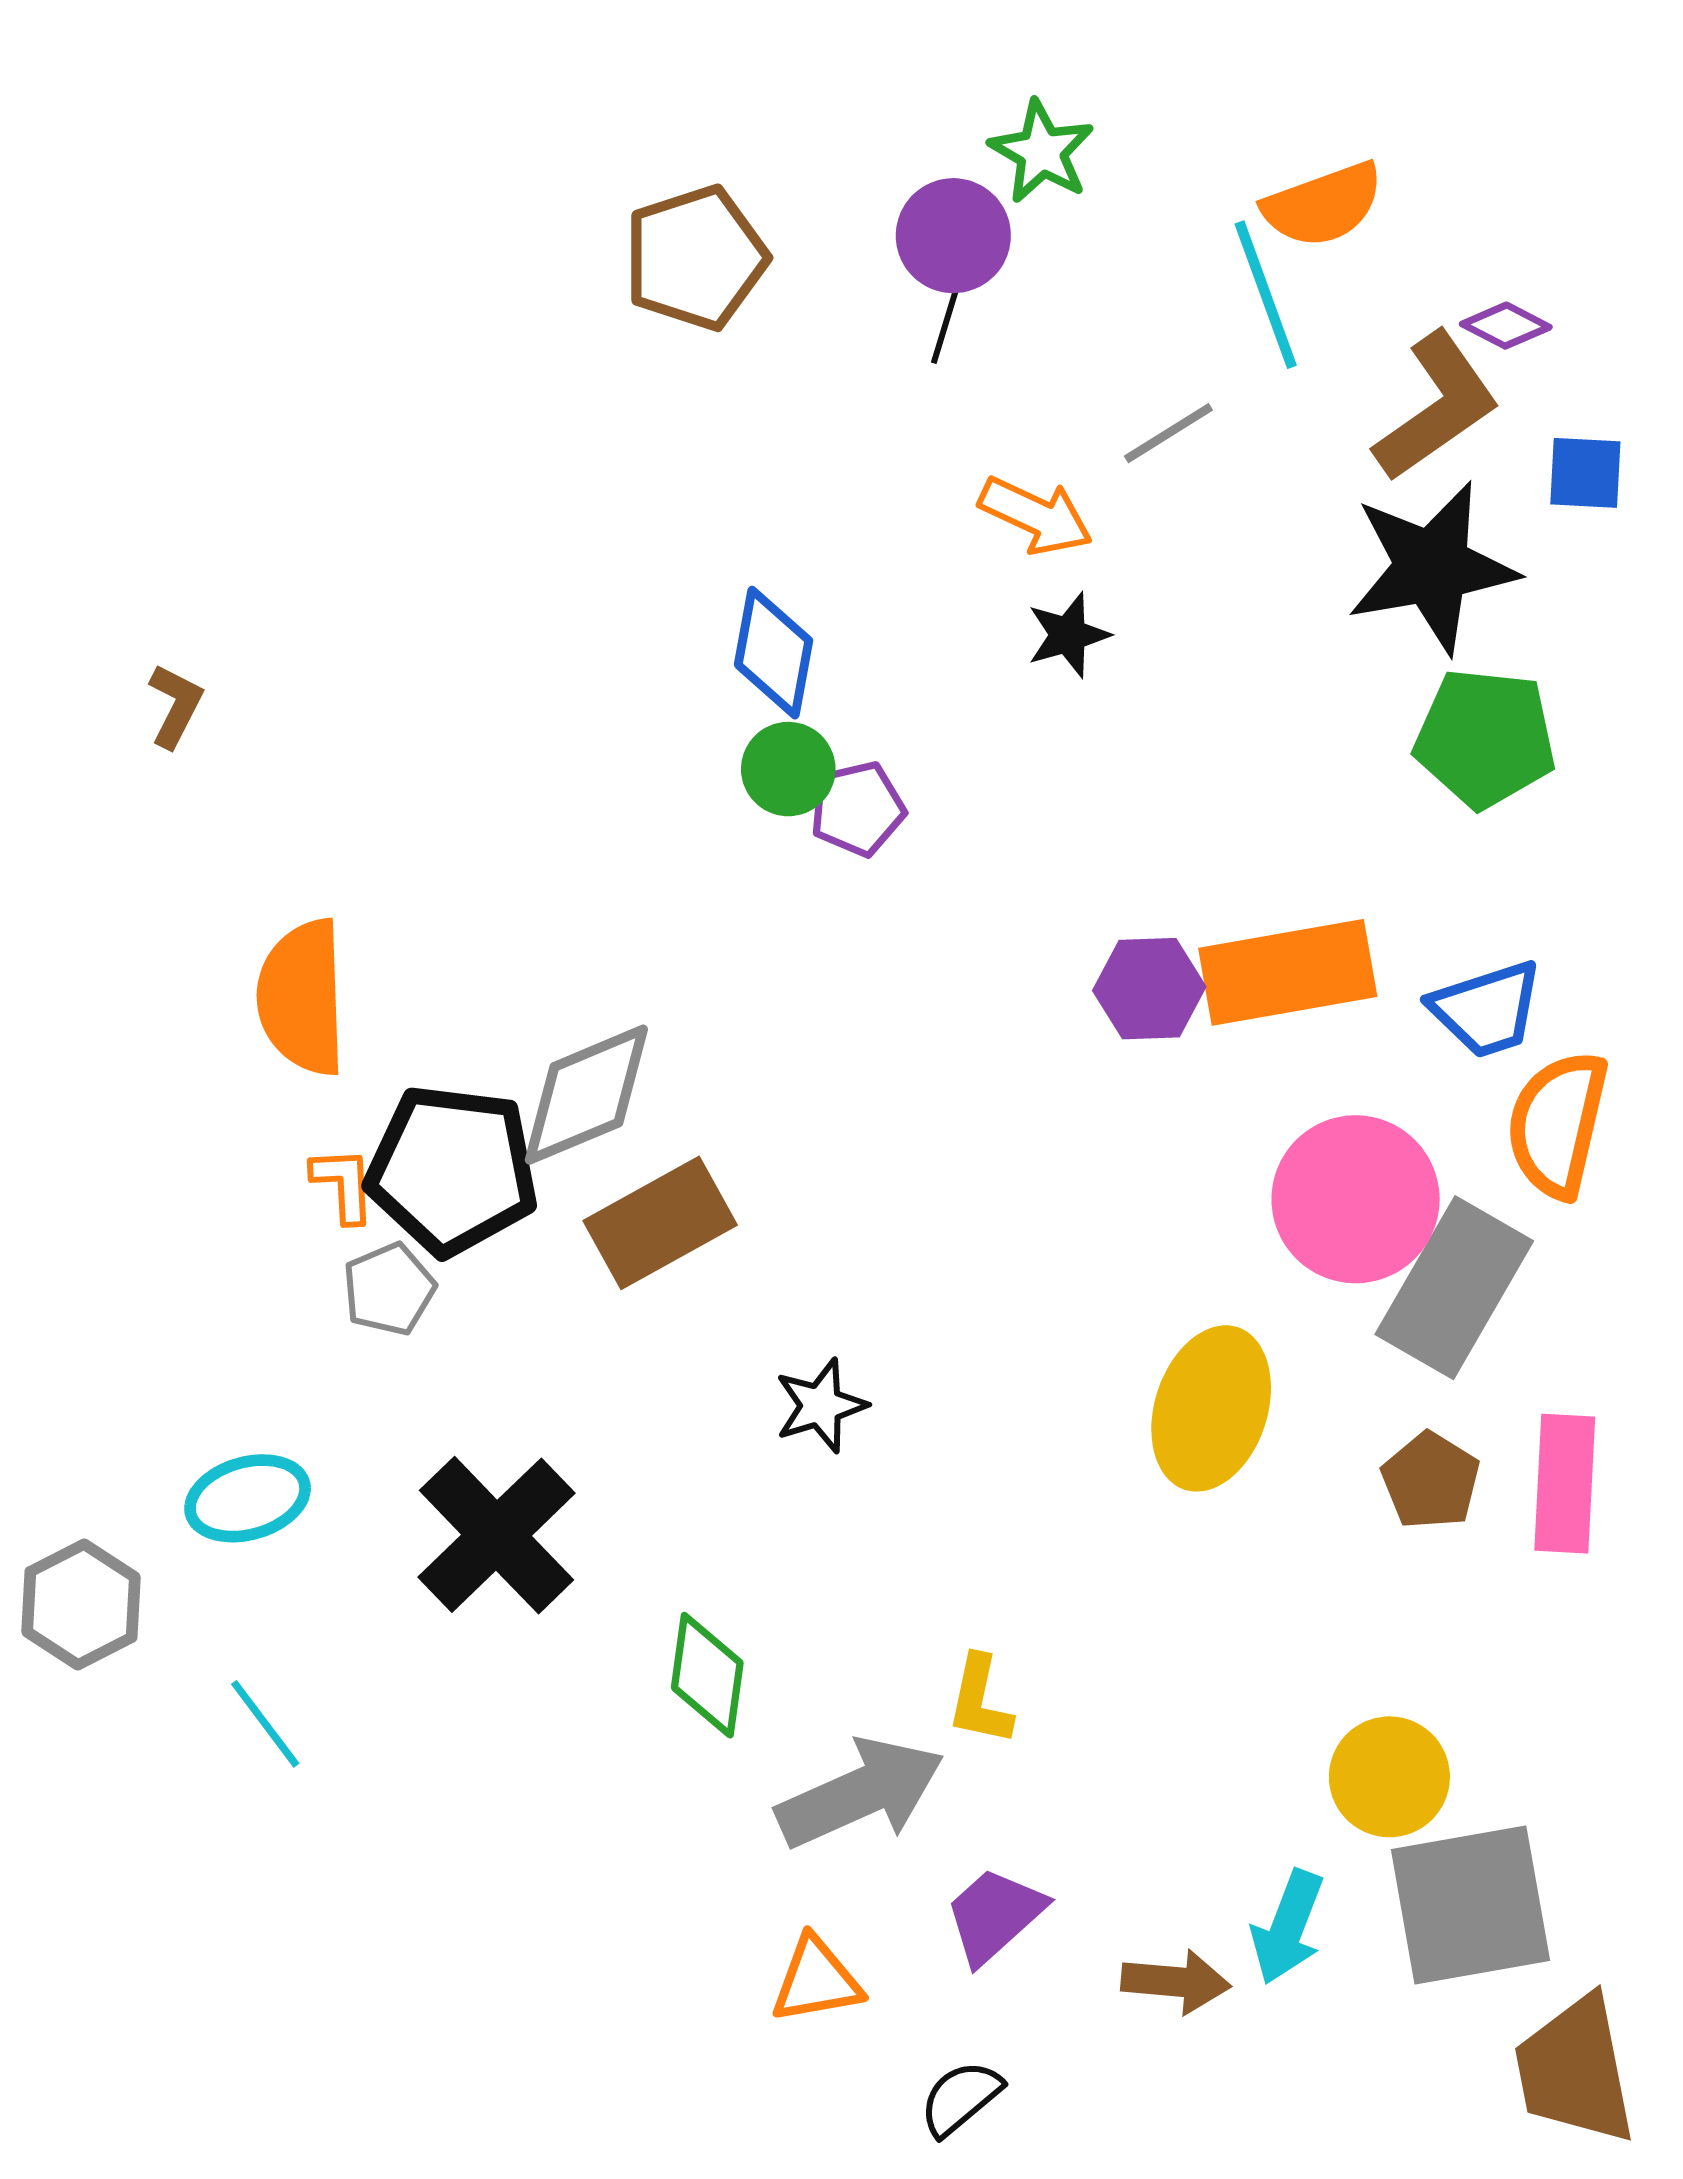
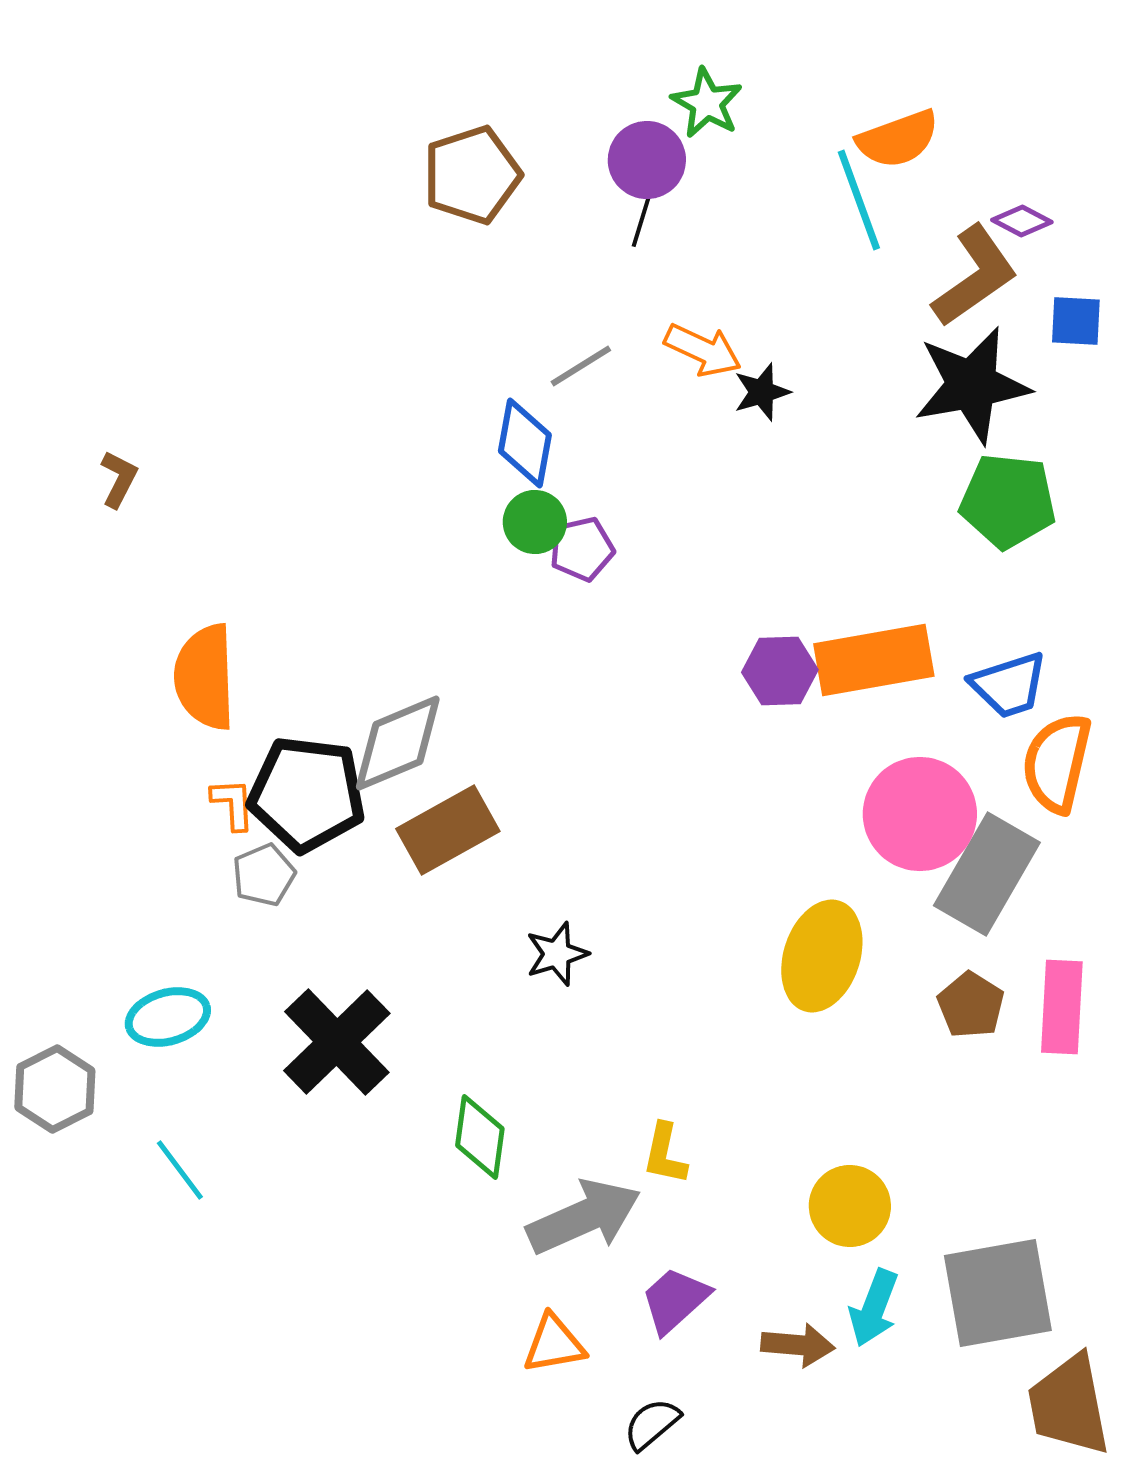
gray line: (1168, 433) -> (581, 366), moved
black star: (1068, 635) -> (762, 392), moved
yellow circle: (1389, 1777) -> (850, 1206), moved

